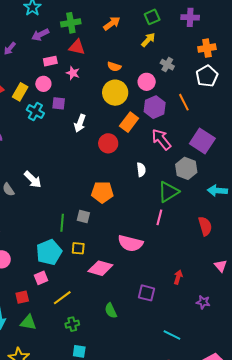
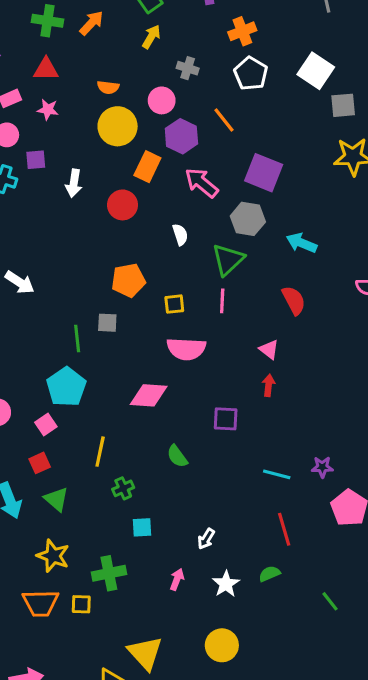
green cross: (71, 23) -> (47, 21), moved, turned 30
cyan arrow: (217, 191) -> (302, 243), turned 30
yellow square: (78, 248) -> (174, 304), moved
pink triangle: (221, 266) -> (269, 349), moved
pink square: (41, 278) -> (46, 425), moved
yellow line: (62, 298) -> (100, 452), turned -30
purple star: (203, 302) -> (322, 467), moved
green triangle: (28, 322) -> (56, 499), turned 42

